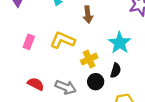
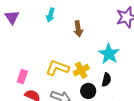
yellow L-shape: (63, 40) -> (57, 68), moved
pink rectangle: (29, 42) -> (22, 76), moved

